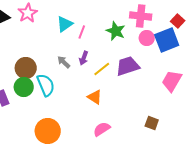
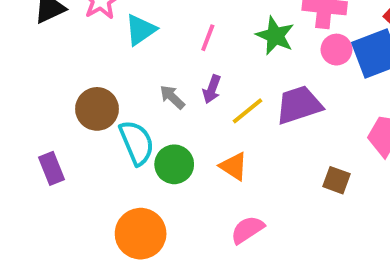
cyan triangle: (65, 24) -> (141, 30), moved
green circle: (24, 87) -> (174, 164), moved
brown square: (152, 123) -> (337, 180), moved

